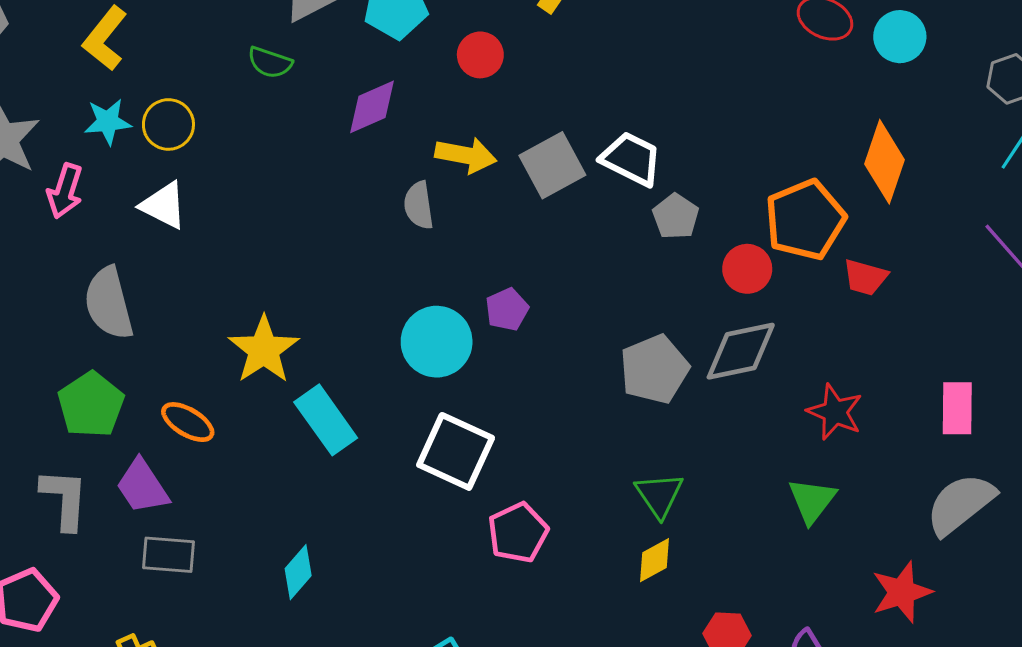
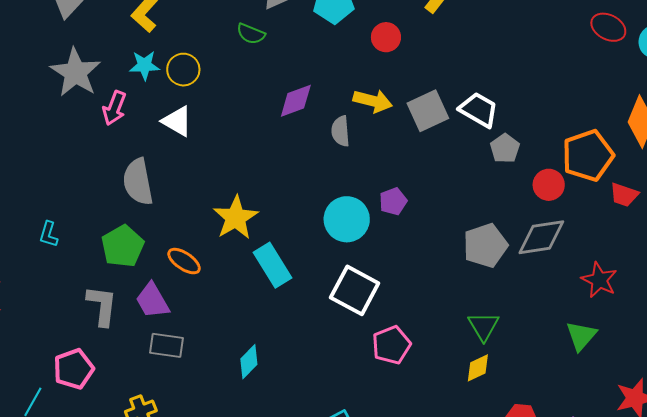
purple diamond: (372, 107) -> (296, 101), moved

